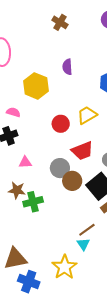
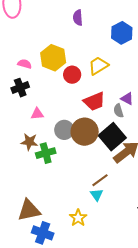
yellow hexagon: (36, 86) -> (53, 58), moved
gray circle: (60, 168) -> (64, 130), moved
brown circle: (72, 181) -> (85, 132), size x1.4
yellow star: (64, 267) -> (78, 218), size x0.7

